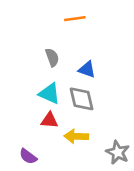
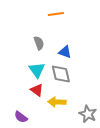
cyan triangle: (49, 94) -> (37, 70), turned 30
red triangle: (49, 120) -> (37, 90), turned 32

